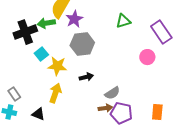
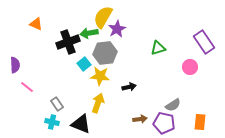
green triangle: (123, 21) -> (158, 48), moved
gray hexagon: (82, 44) -> (105, 53), moved
gray semicircle: (112, 93) -> (173, 105), moved
brown arrow: (105, 108) -> (140, 119), moved
black triangle: (38, 114) -> (81, 124), size x1.5

